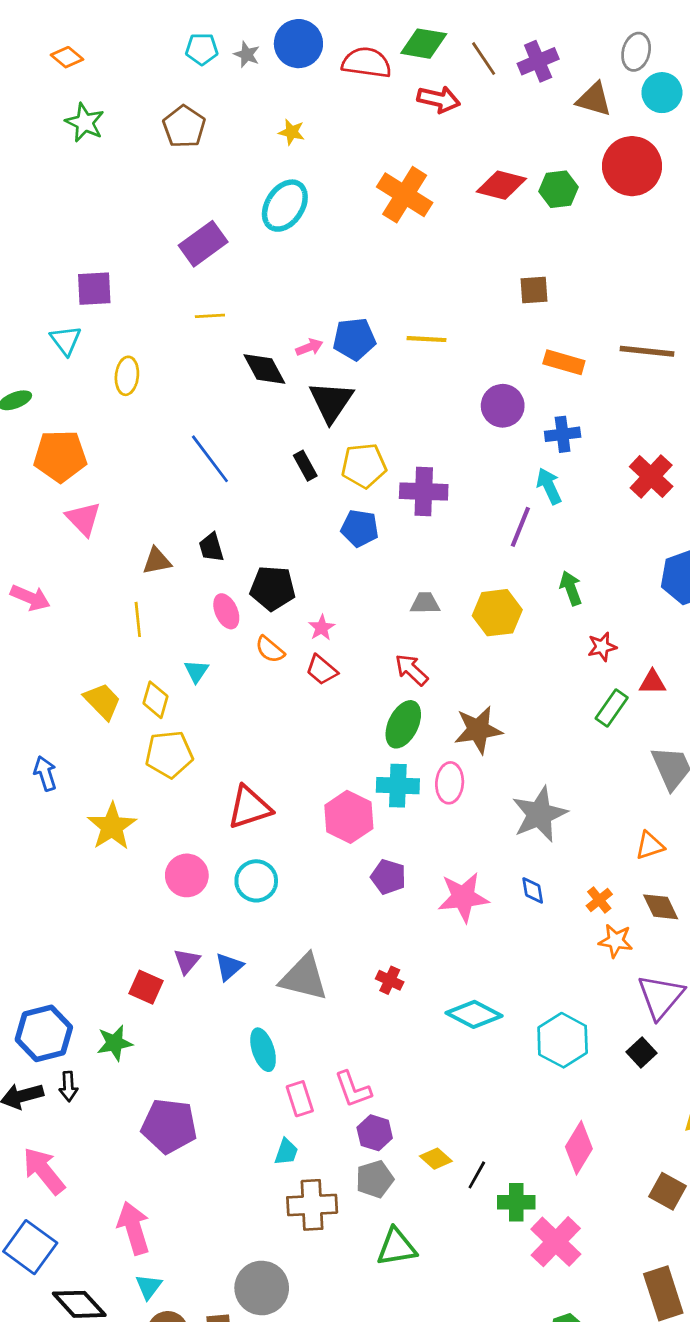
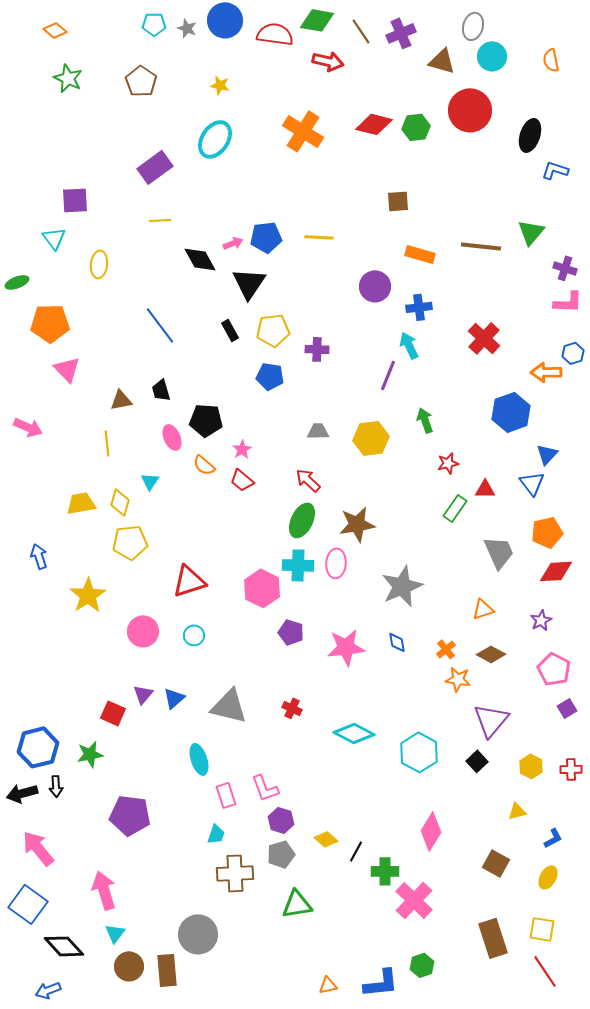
purple cross: (424, 492) -> (317, 349), size x0.7
yellow trapezoid: (102, 701) -> (81, 503), turned -56
cyan circle: (256, 881) -> (194, 635), size x0.7
brown diamond: (661, 907) -> (491, 654), turned -36

